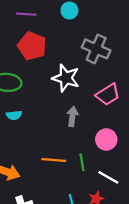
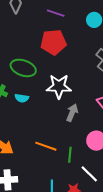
red pentagon: (32, 46) -> (53, 42), turned 30
white star: (66, 78) -> (59, 86), moved, turned -30

